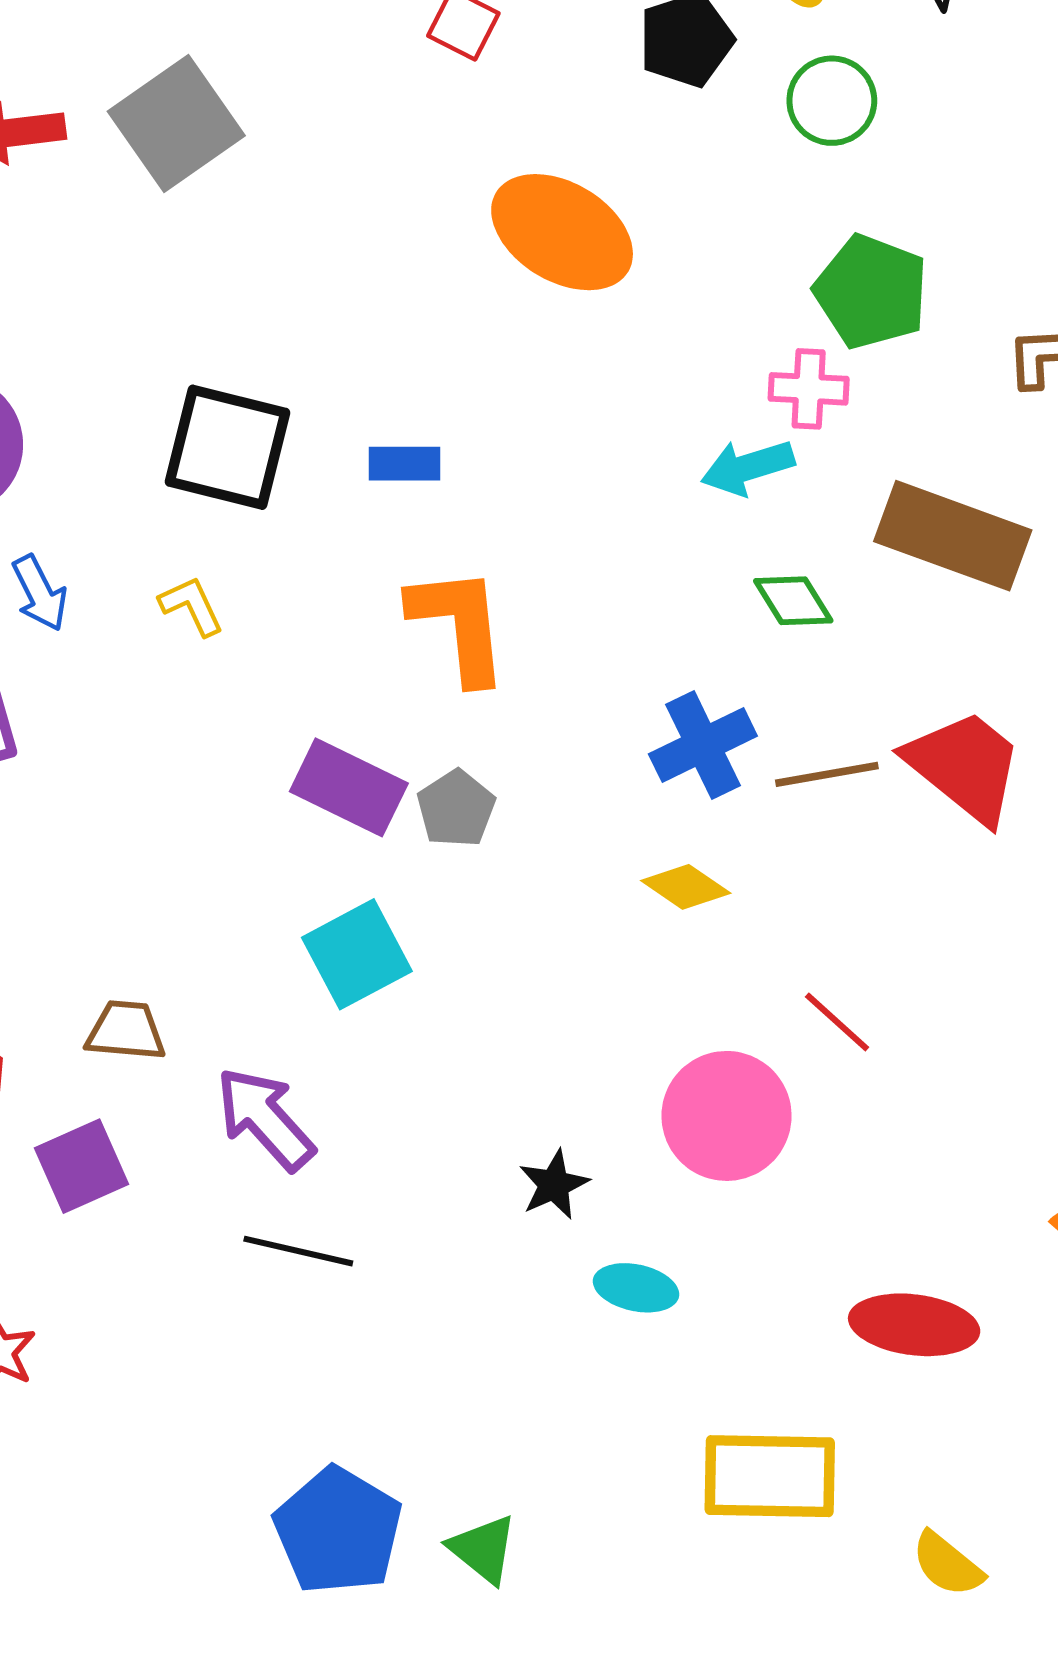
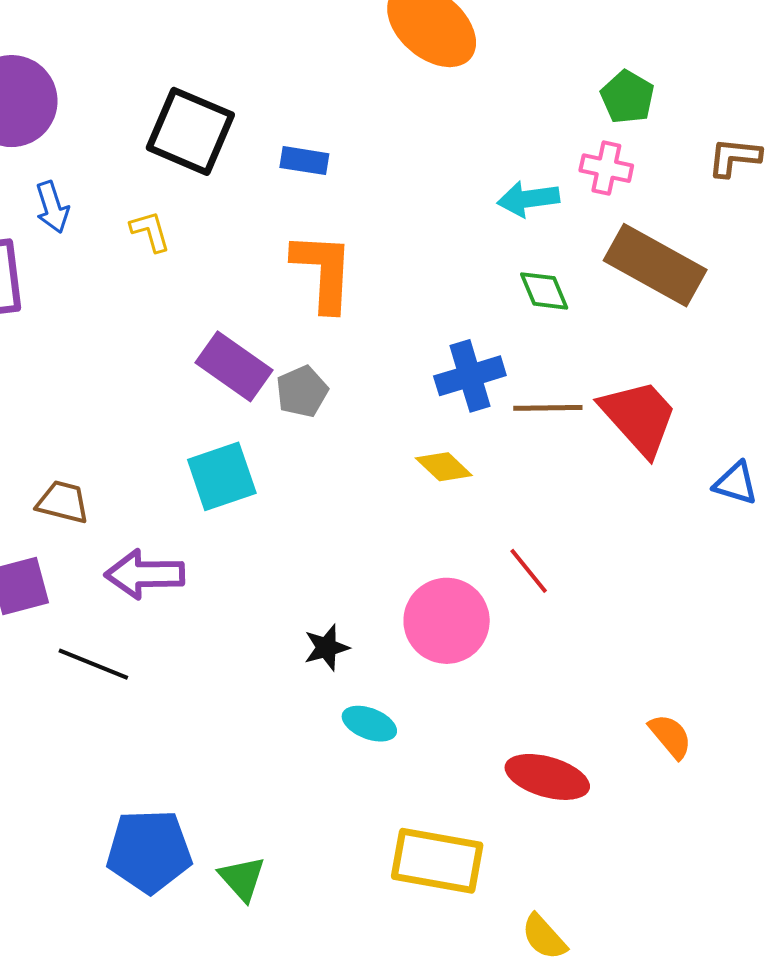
green pentagon: (871, 292) -> (627, 97), size x0.7
pink cross: (809, 389) -> (606, 168), moved
purple arrow: (265, 1119) -> (145, 574), turned -58
black line: (298, 1251) -> (93, 664), moved
blue pentagon: (338, 1531) -> (149, 851), turned 30

